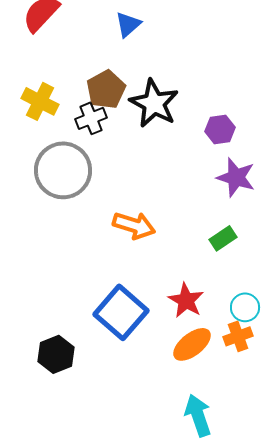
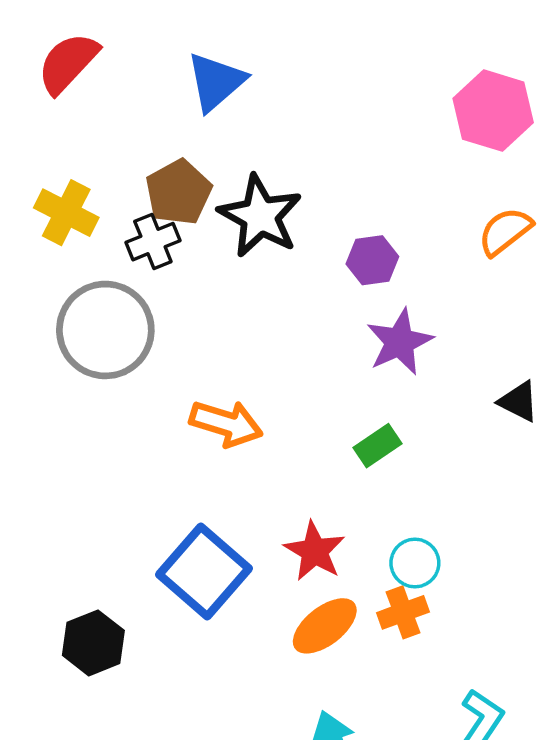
blue triangle: (128, 24) -> (216, 82), size x1.4
purple star: (236, 177) -> (400, 342), turned 30

